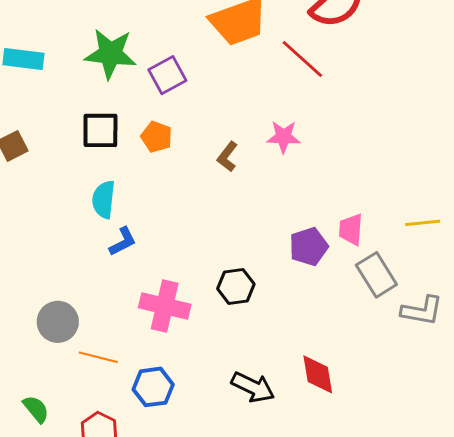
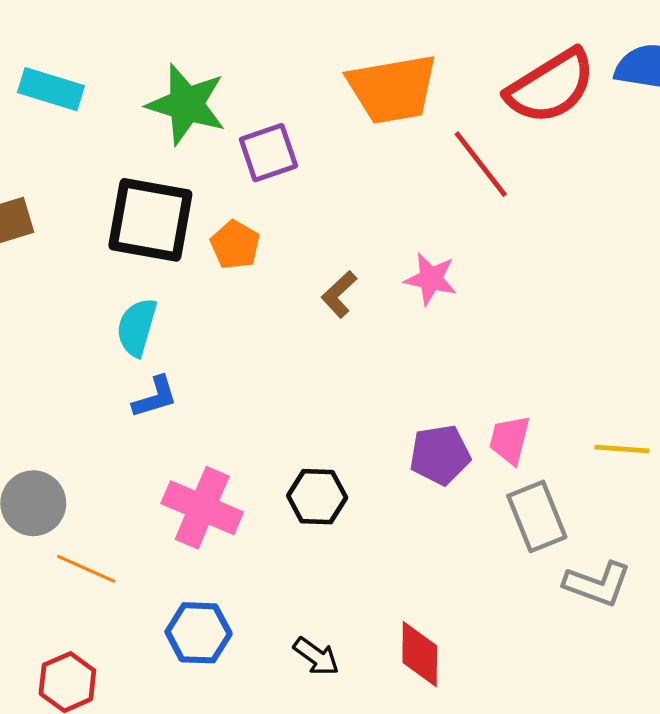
black square: (100, 130) -> (150, 220), size x1.4
blue hexagon: (153, 387) -> (199, 633), moved
black arrow: (253, 387) -> (316, 656), size x0.7

